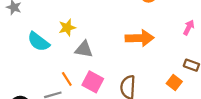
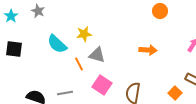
orange arrow: (140, 38) -> (148, 50), size x0.7
orange line: (67, 79) -> (79, 64), moved

